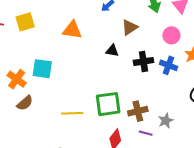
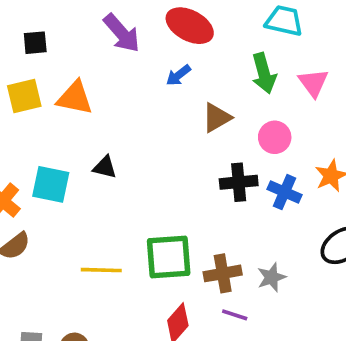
orange triangle: (72, 30) -> (75, 98), moved
pink circle: (171, 35) -> (275, 137), moved
black triangle: (112, 51) -> (105, 167), moved
gray star: (166, 121) -> (271, 277), moved

